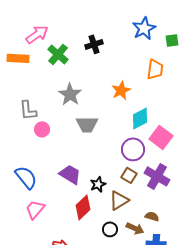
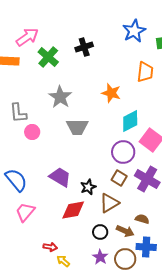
orange star: (121, 90) -> (111, 93), turned -30
red diamond: (83, 207) -> (73, 210), turned 35

